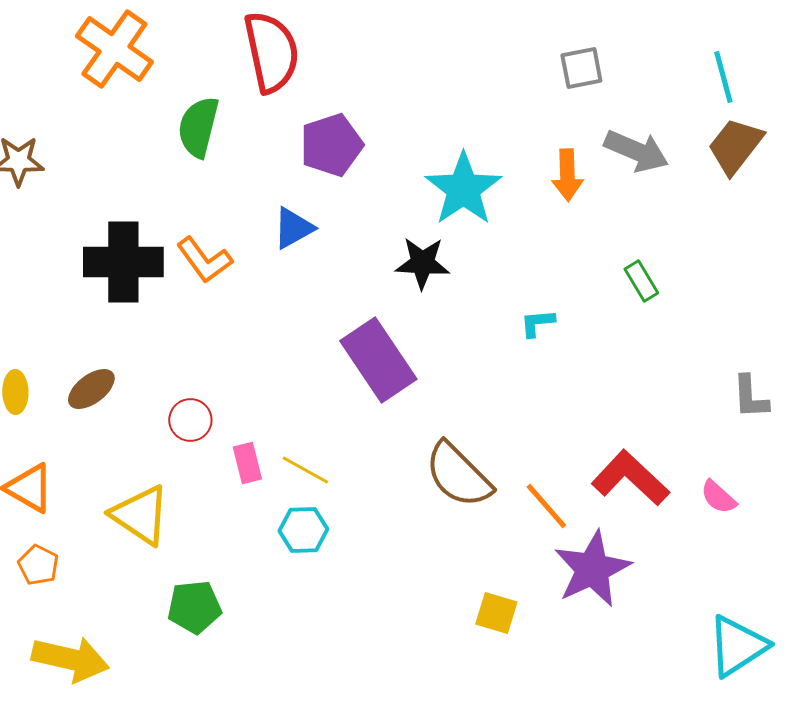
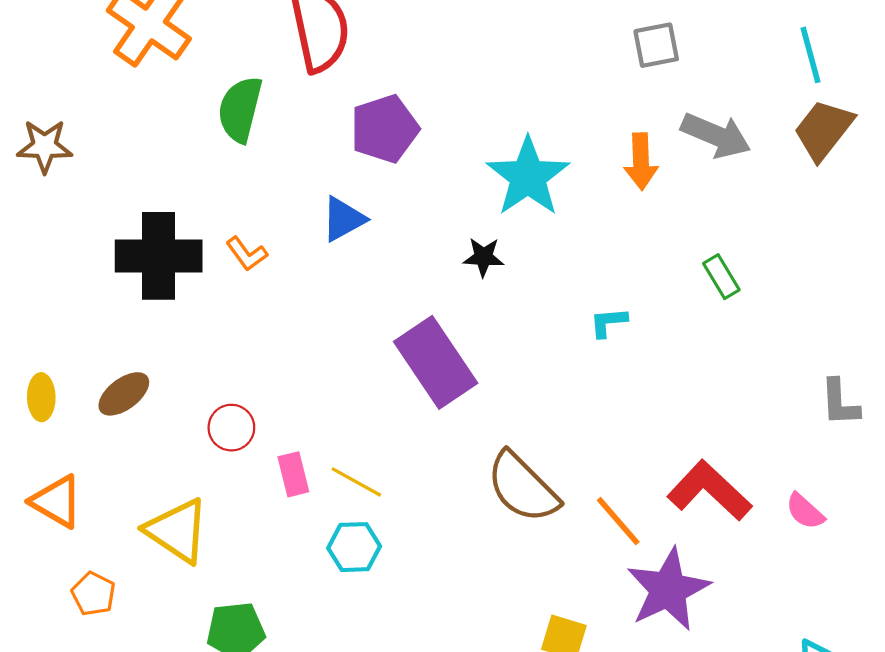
orange L-shape: (204, 260) -> (247, 254), size x0.7
black star: (422, 263) -> (483, 257), size x0.7
orange pentagon: (38, 565) -> (93, 594), moved

